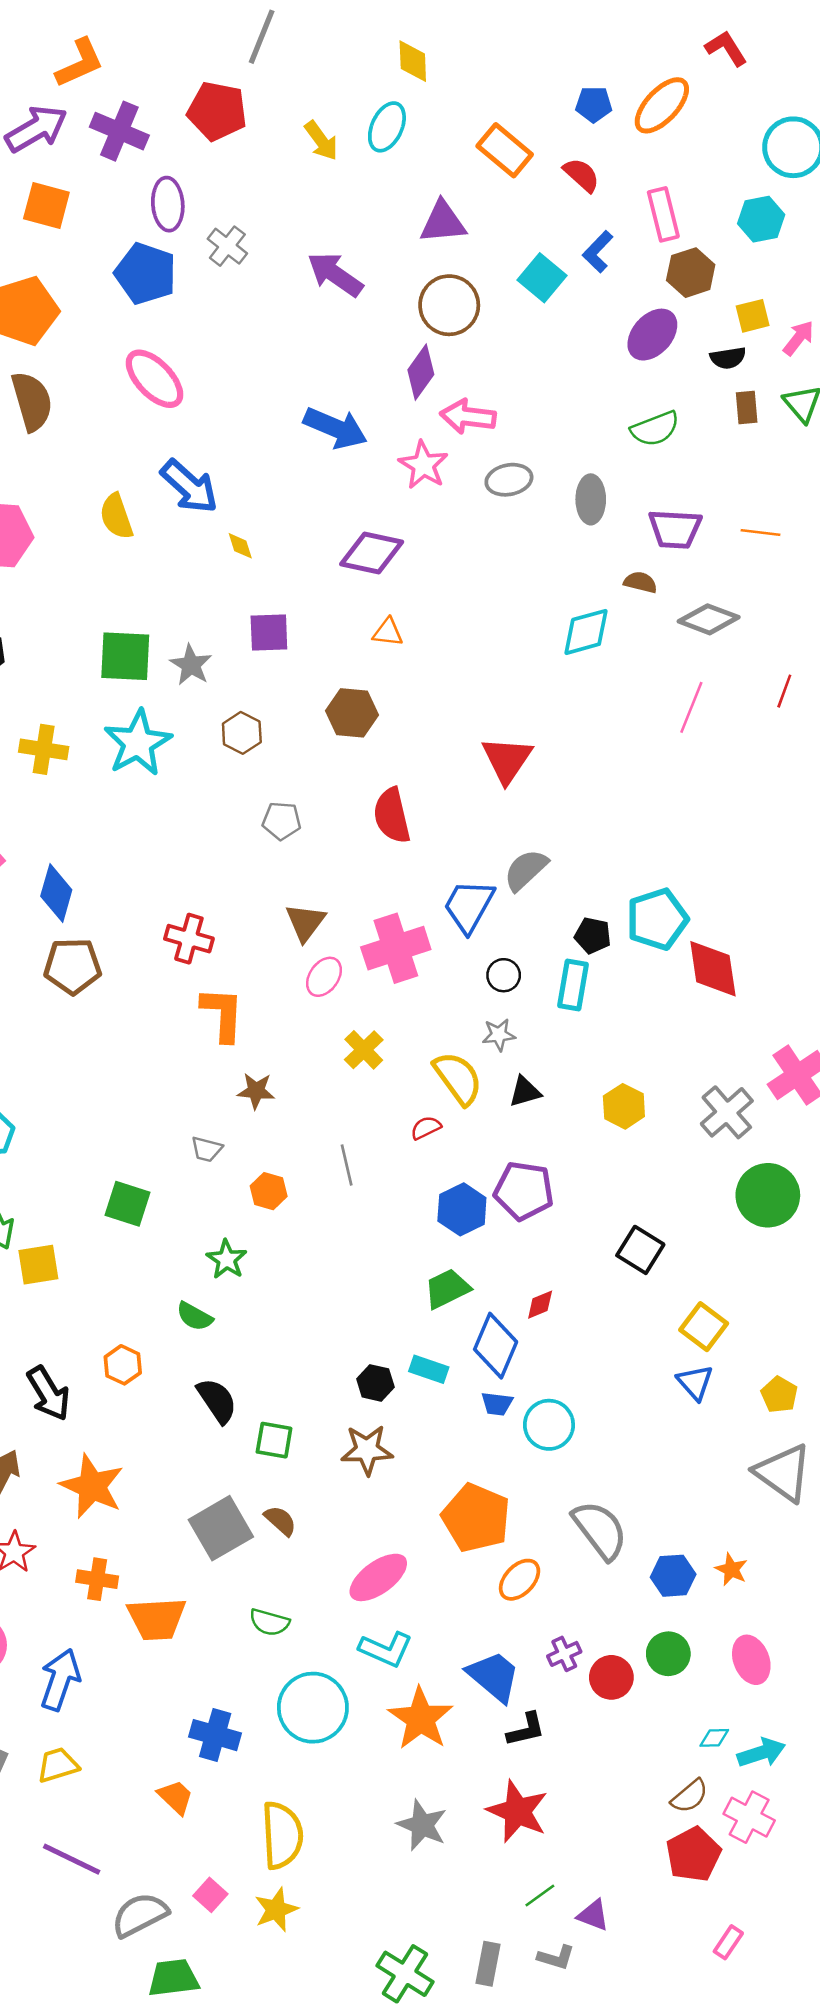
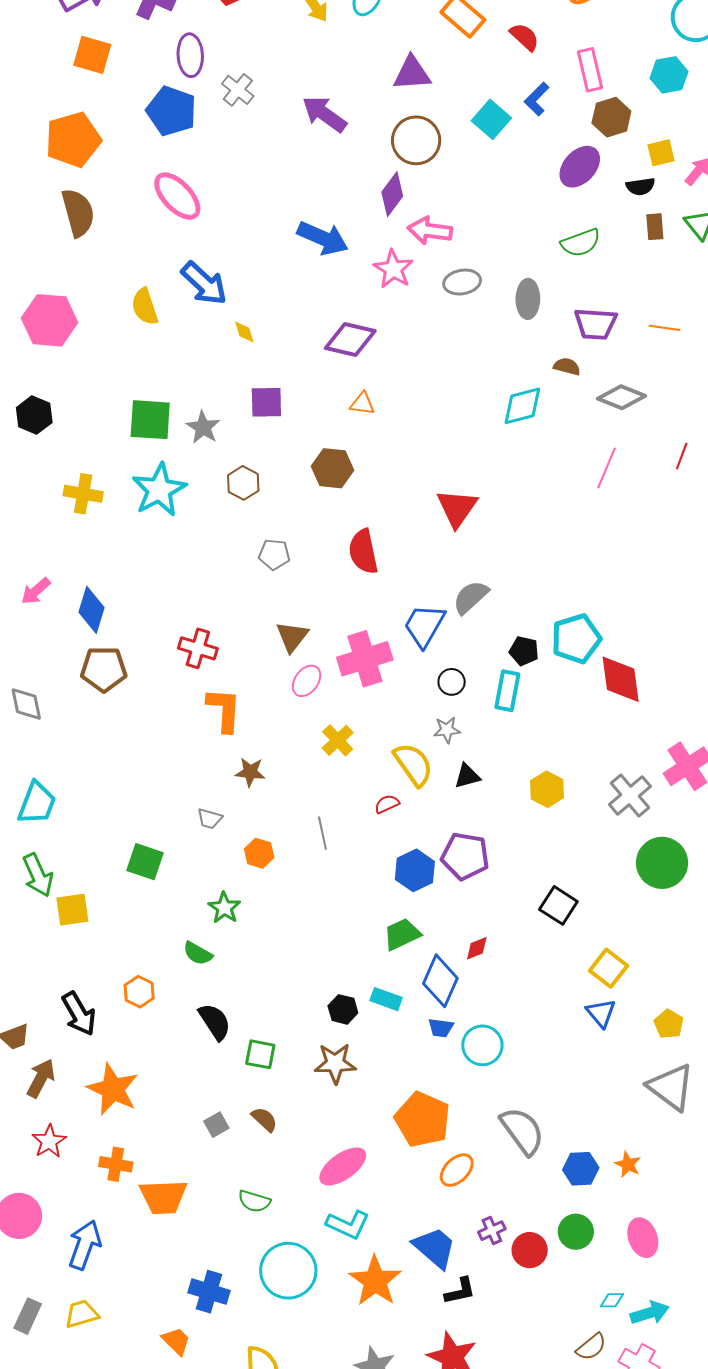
gray square: (221, 1528) -> (216, 1125), size x0.5

